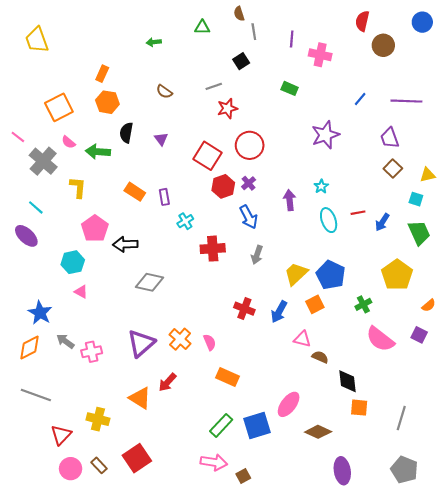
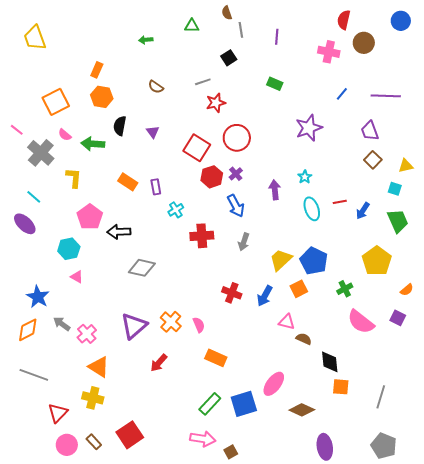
pink cross: (320, 55) -> (329, 52), moved
pink cross: (92, 352) -> (87, 334), turned -30
orange triangle: (140, 398) -> (99, 367), moved

